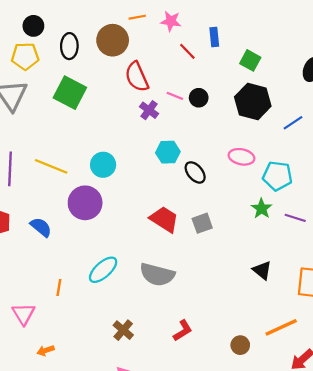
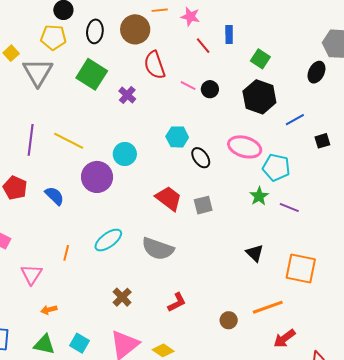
purple cross: (149, 110) -> (127, 95), moved
pink ellipse: (241, 157) -> (245, 147), size x1.4
cyan circle: (103, 165) -> (125, 154), moved

